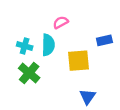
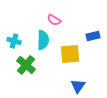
pink semicircle: (61, 22) -> (54, 20), turned -120
cyan cross: (25, 46) -> (14, 41), moved

